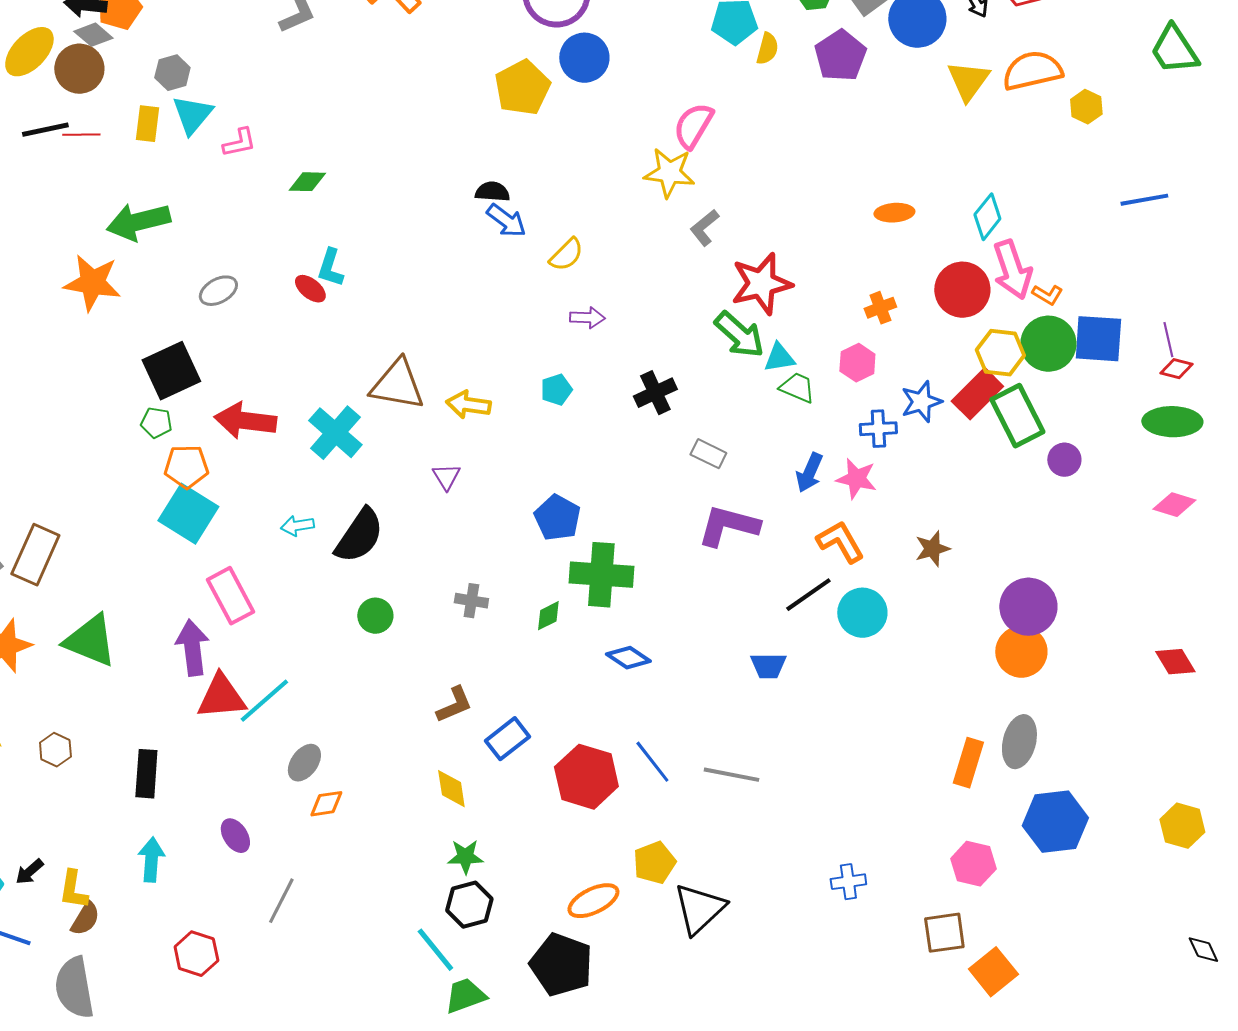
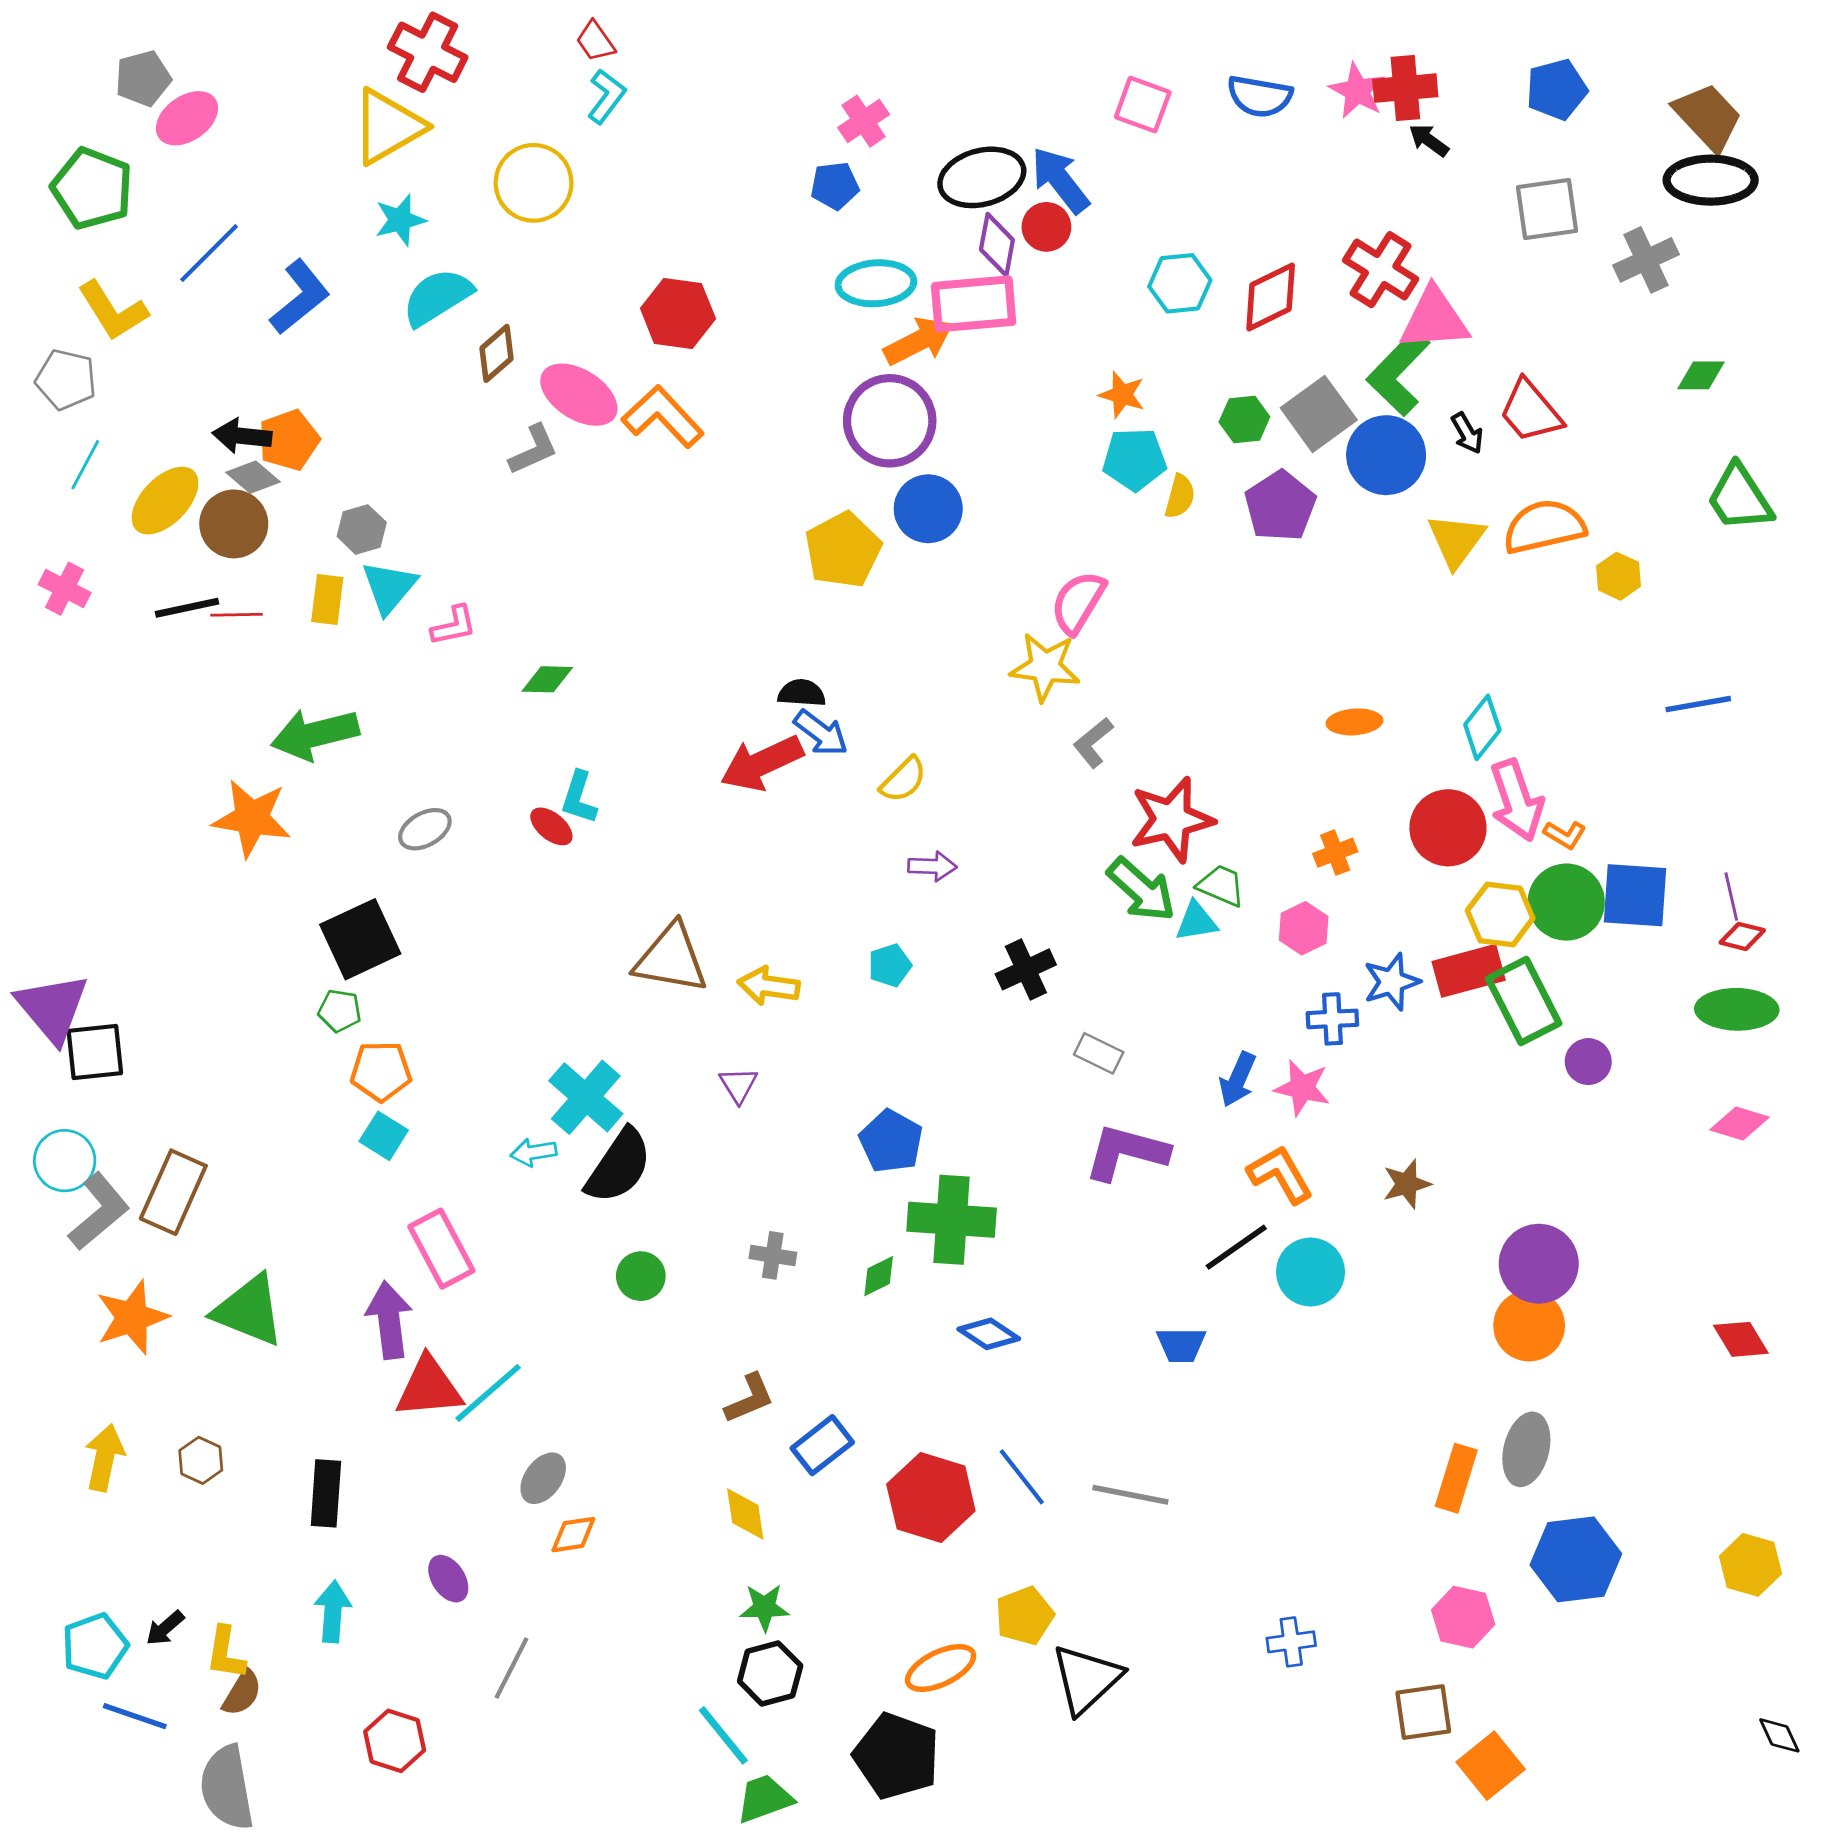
green trapezoid: (797, 388) -> (1221, 886), moved
red rectangle: (977, 394) -> (1469, 971), turned 30
red arrow: (245, 421) -> (762, 763), moved, turned -32
cyan cross: (335, 433) -> (586, 1097), moved
cyan square: (188, 514) -> (384, 1136), size x0.6

